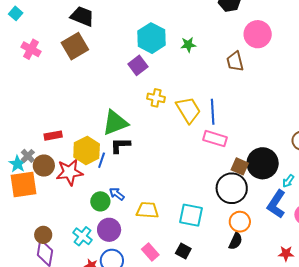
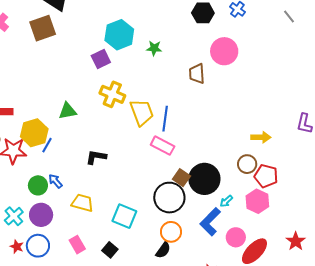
yellow cross: (156, 98) -> (112, 94), size x1.4
green triangle: (115, 123) -> (67, 111), size x0.7
black L-shape: (120, 145) -> (96, 157), moved

